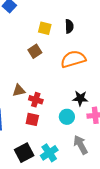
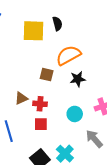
yellow square: (45, 28) -> (34, 31), size x1.6
brown square: (35, 51) -> (47, 75), moved, turned -32
black star: (80, 98) -> (78, 79), moved

